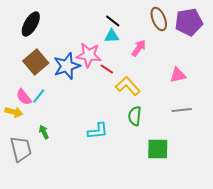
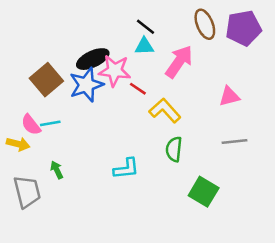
black ellipse: (31, 24) -> (93, 59), moved, turned 35
pink arrow: (139, 48) -> (179, 62), size x1.5
cyan line: (39, 96) -> (50, 123), turned 42
green square: (158, 149) -> (204, 192), turned 30

